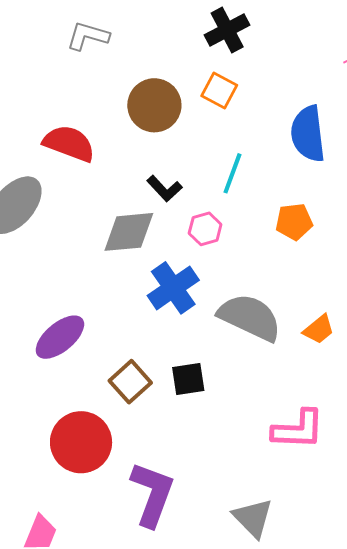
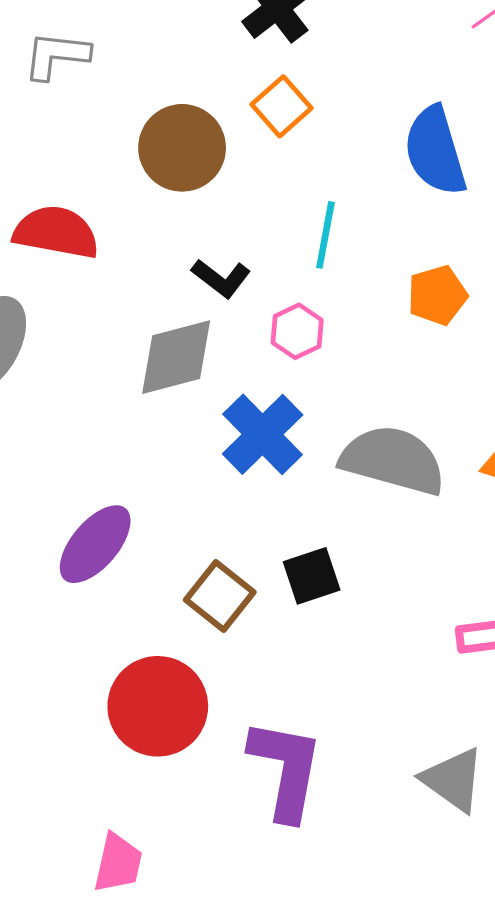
orange square: (219, 91) -> (281, 106), turned 30

